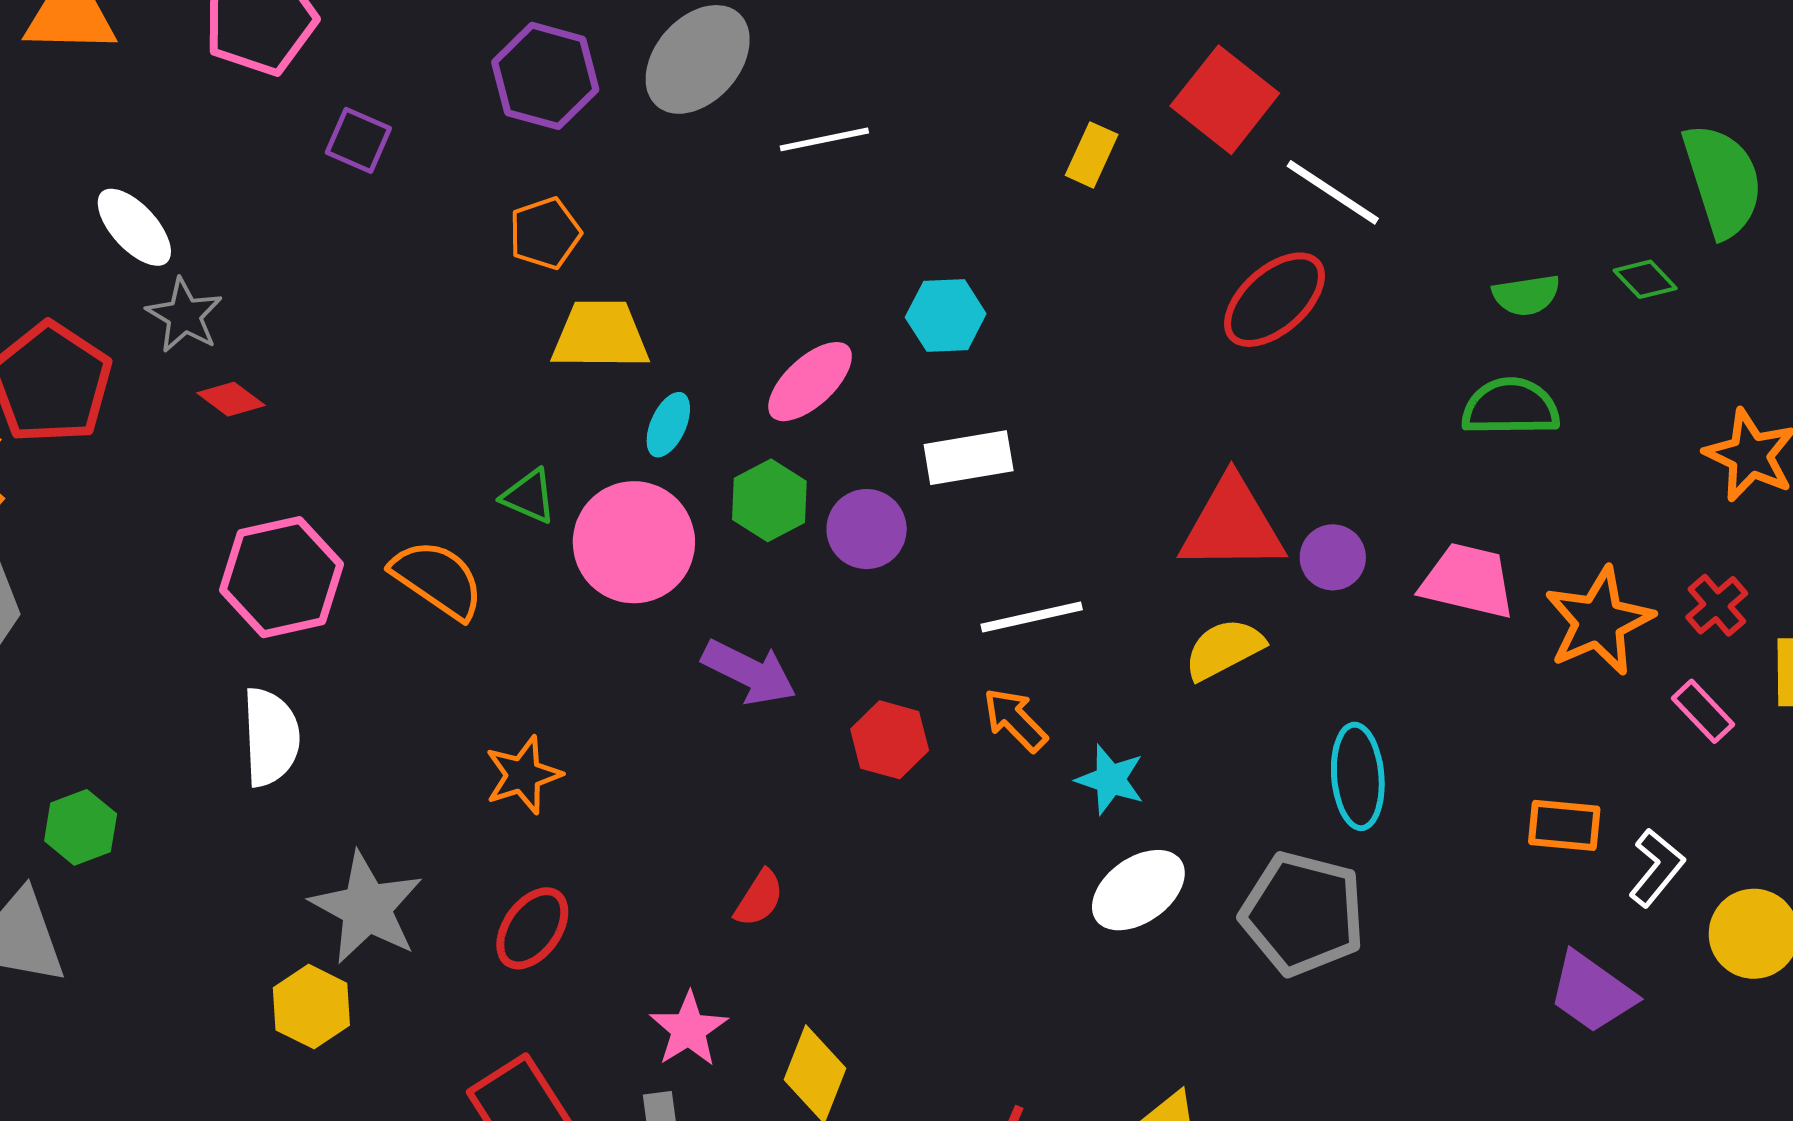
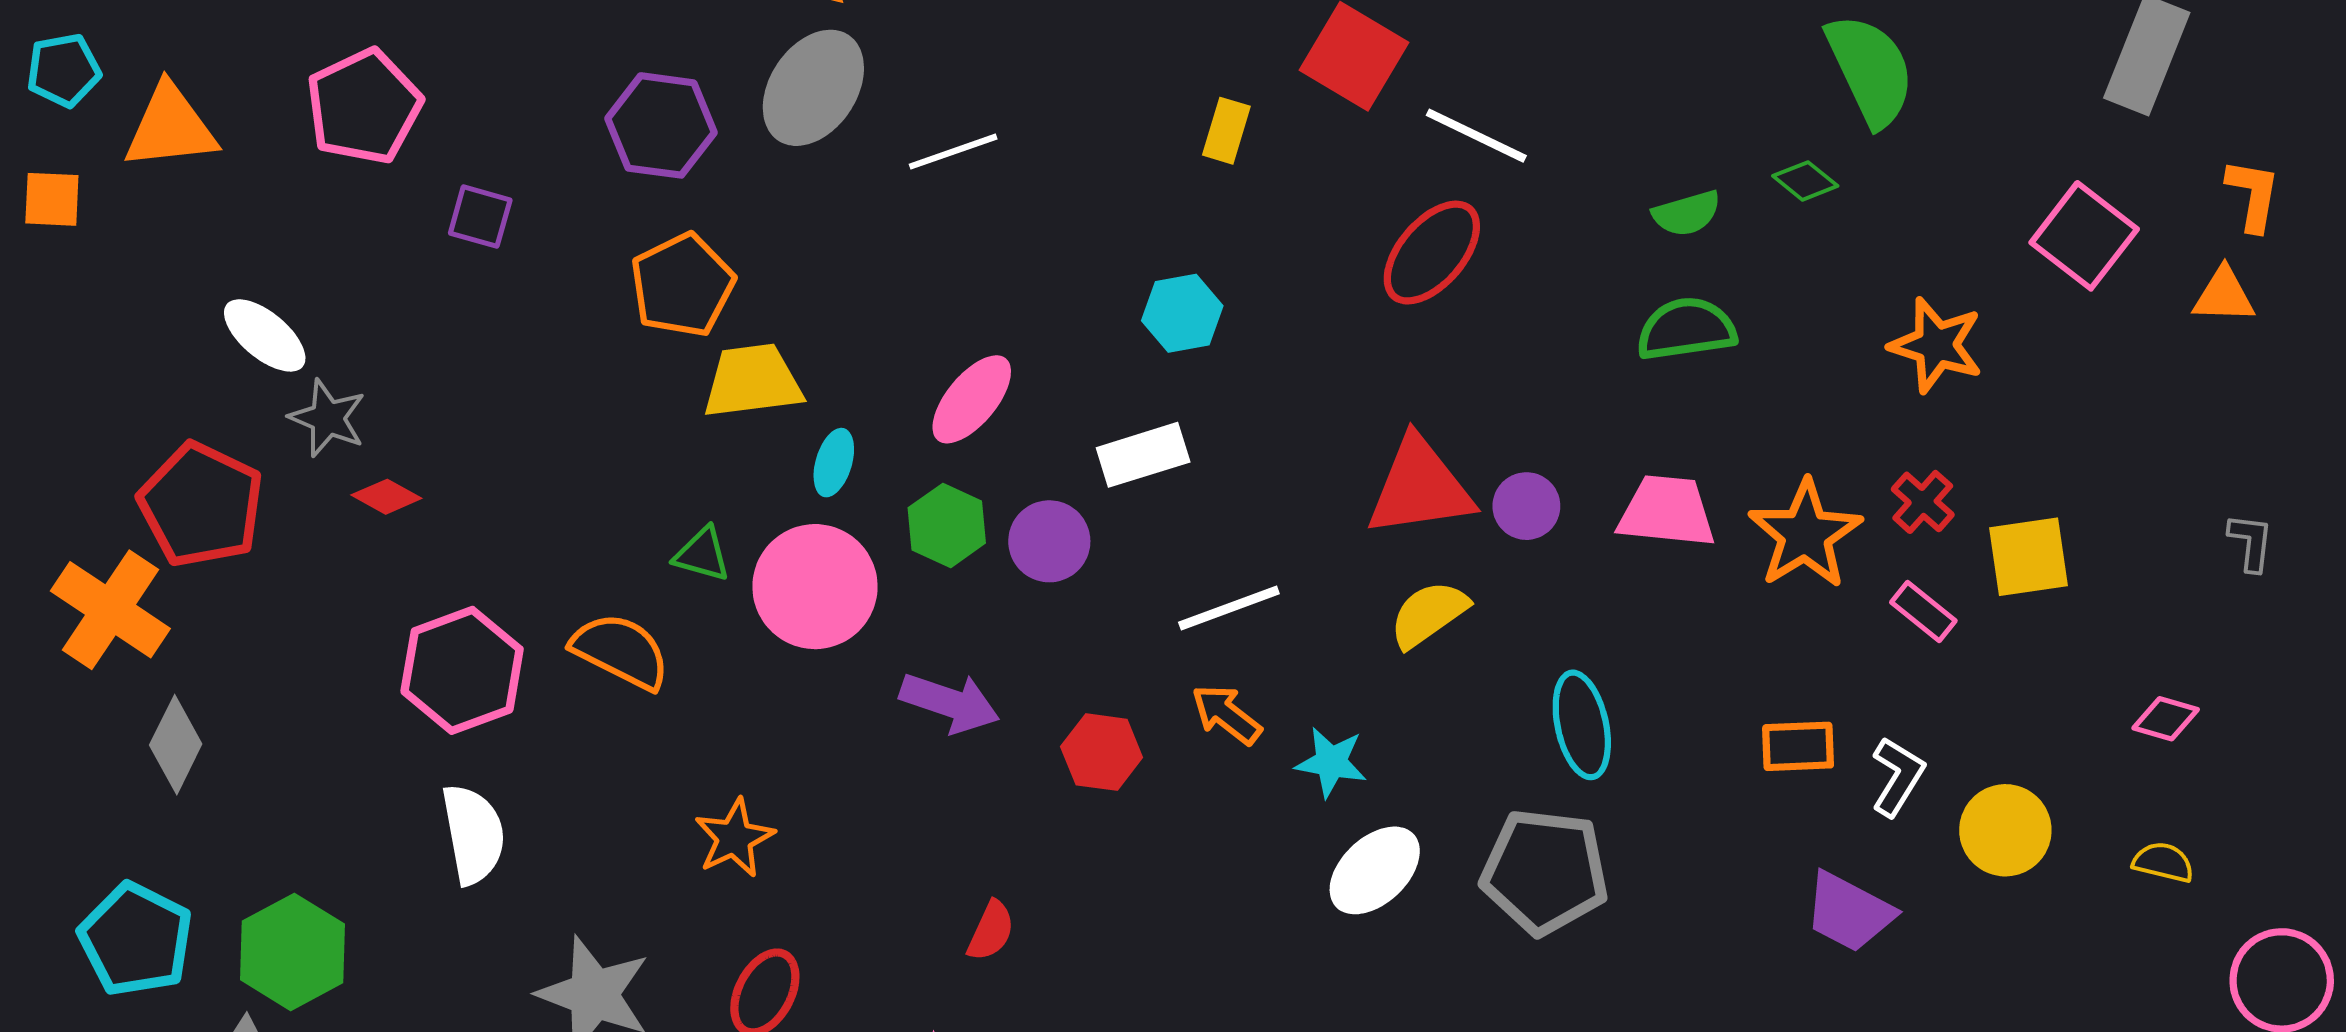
orange pentagon: (545, 233) -> (682, 285), size x1.4
cyan hexagon: (946, 315) -> (1182, 313), moved
green hexagon: (81, 827) -> (293, 952), size x1.5

